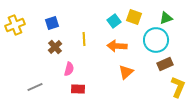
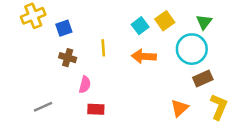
yellow square: (134, 17) -> (165, 21), turned 35
green triangle: (166, 18) -> (204, 22), turned -32
yellow cross: (15, 25) -> (33, 16), moved
brown cross: (55, 47) -> (68, 58), turned -32
orange triangle: (126, 72) -> (179, 108), moved

